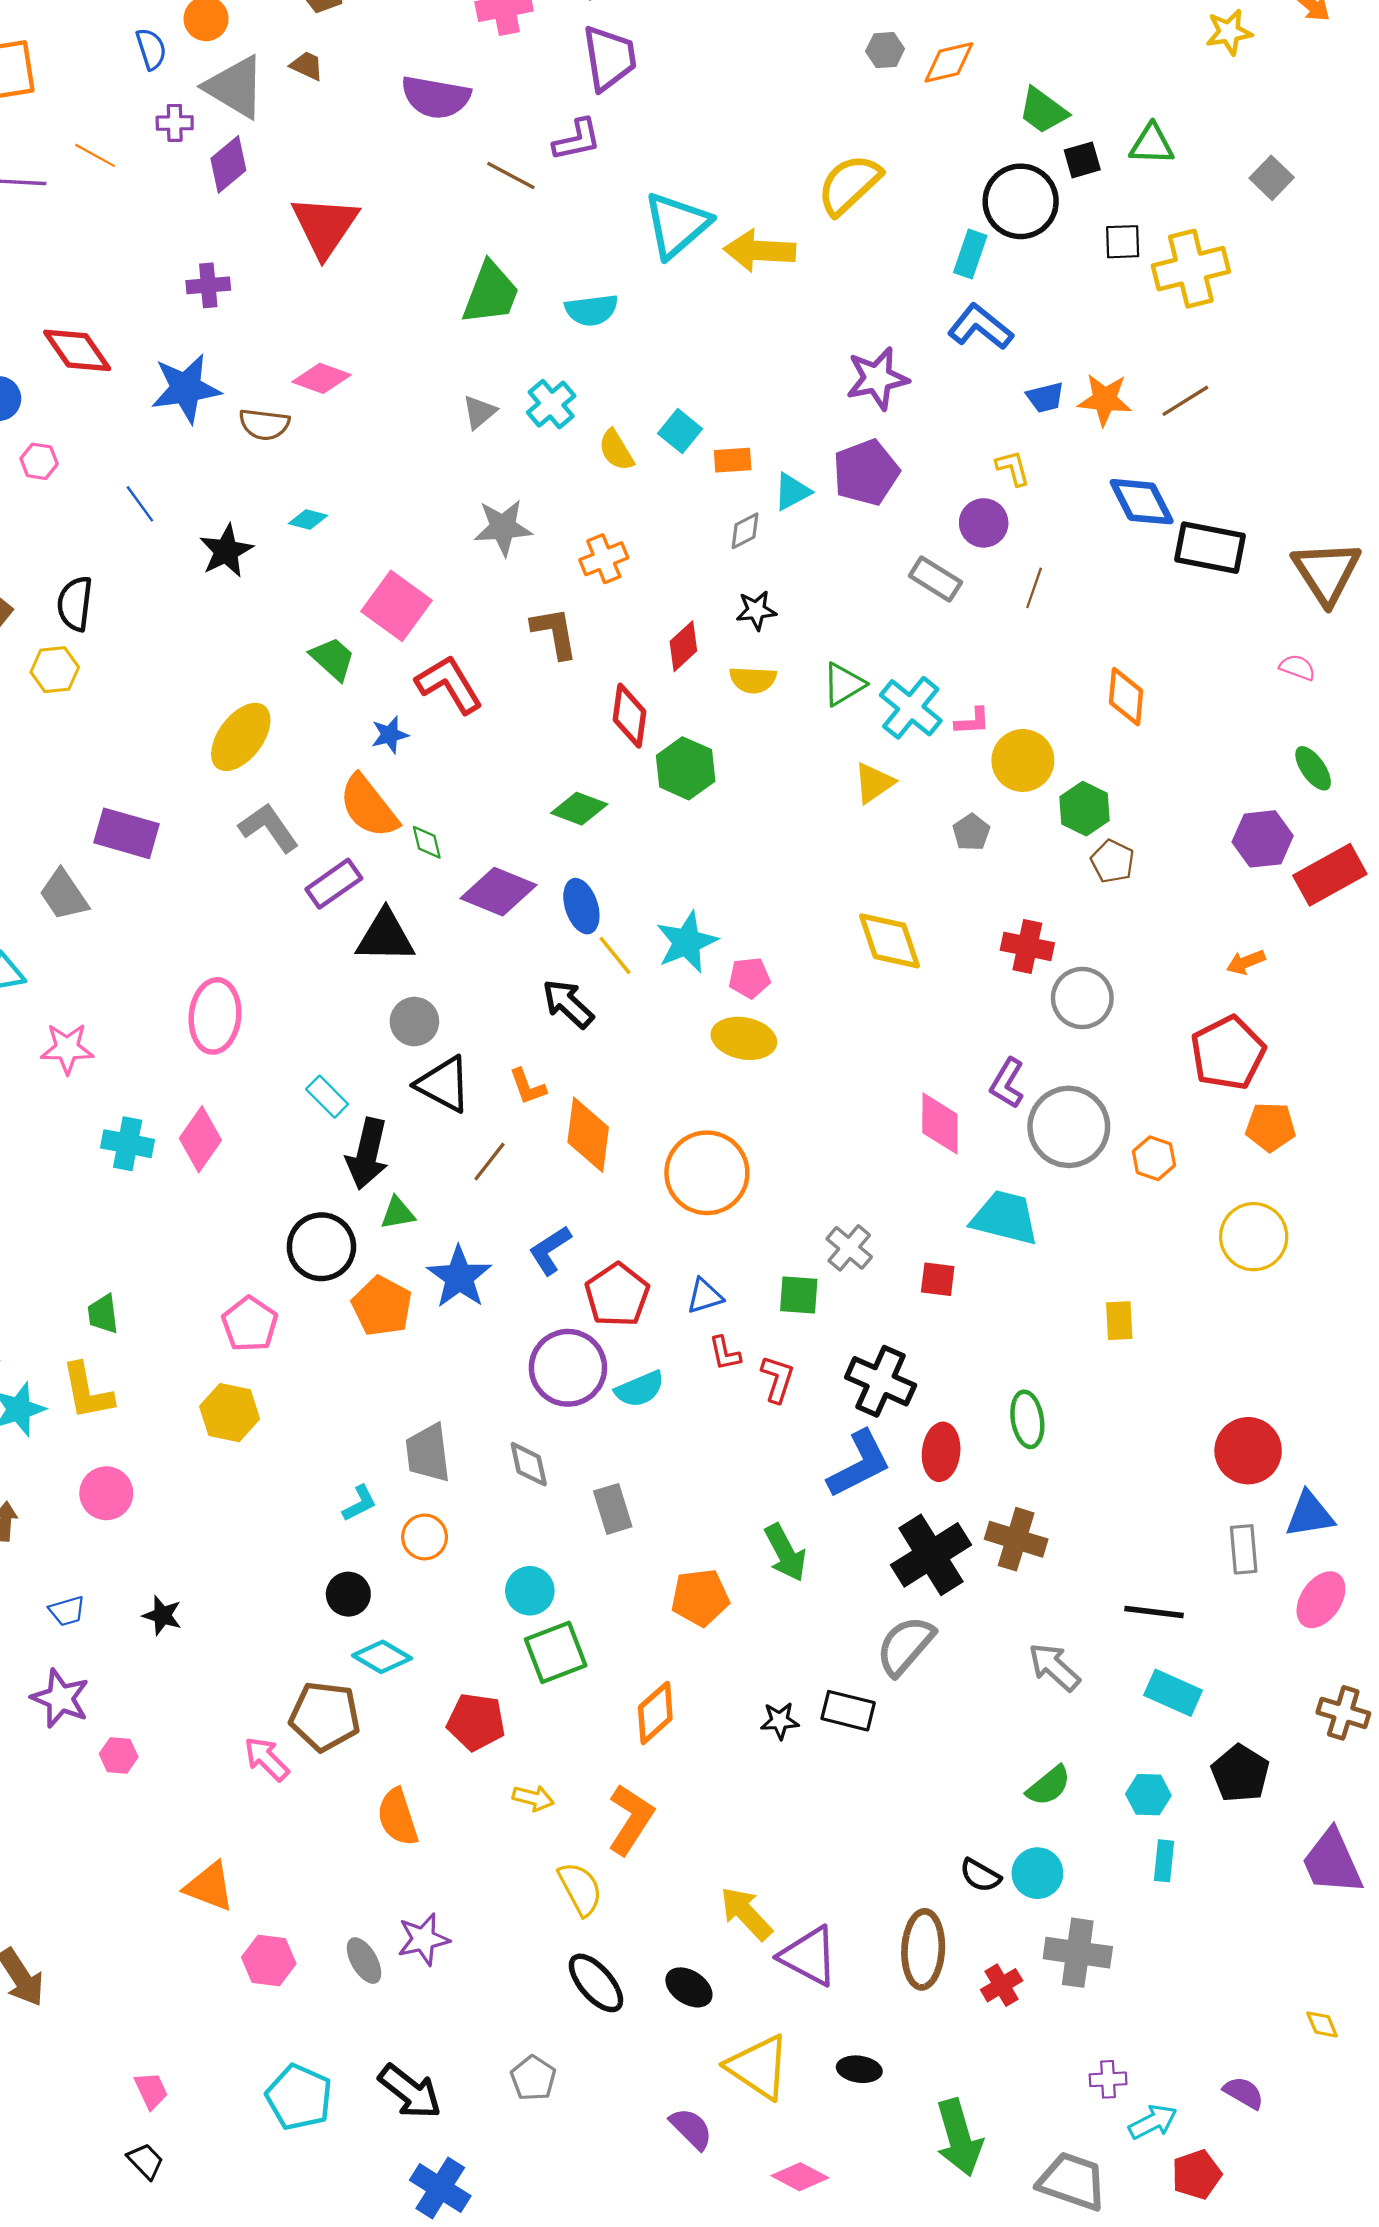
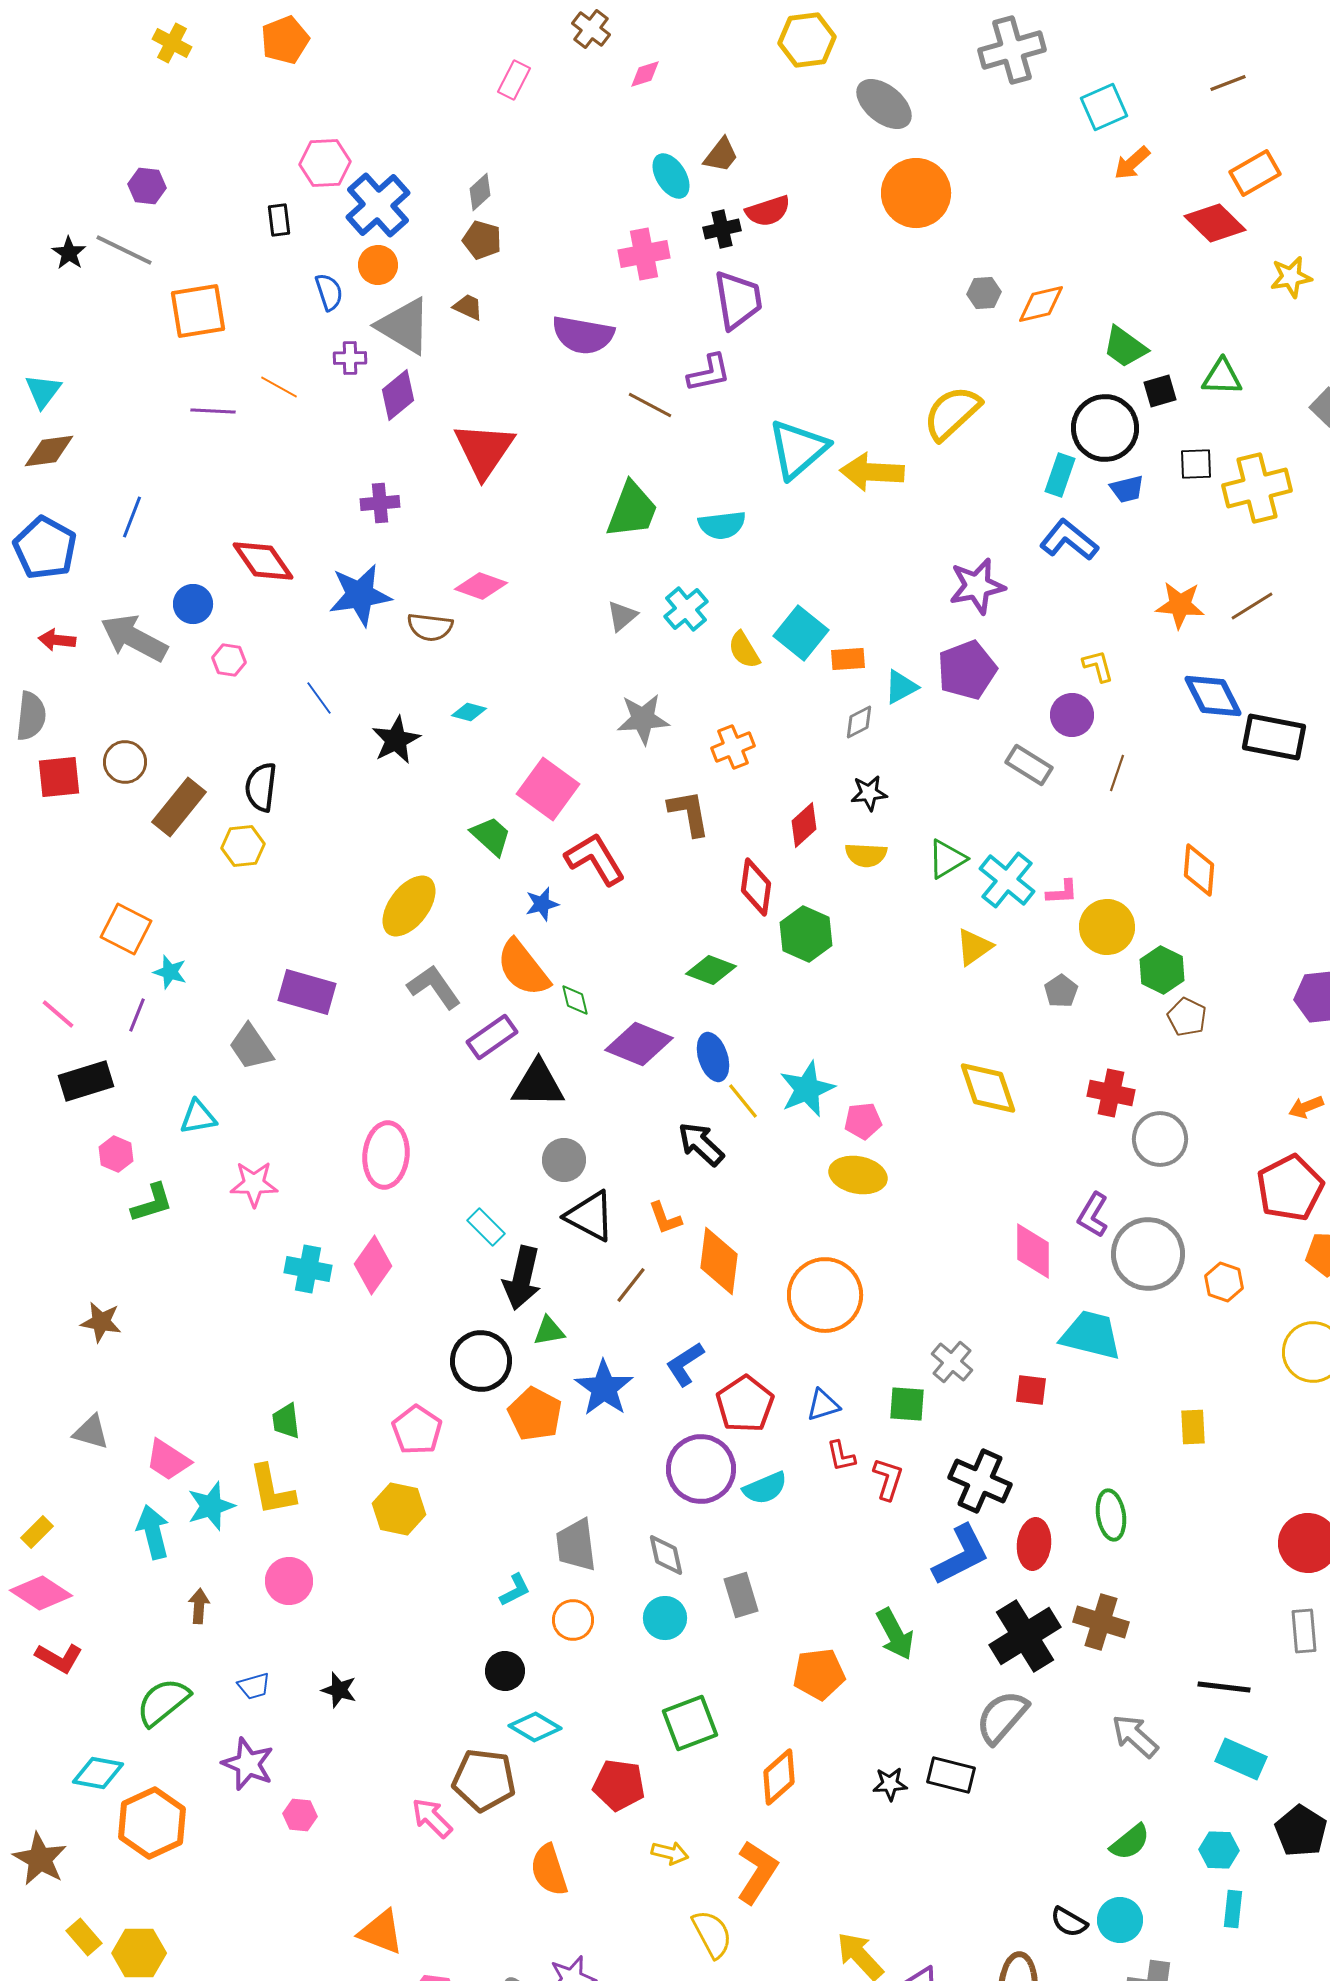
blue trapezoid: (1045, 397) -> (1127, 489), moved
cyan square: (680, 431) -> (801, 633), size x1.4
cyan circle: (530, 1591) -> (665, 1618), moved

